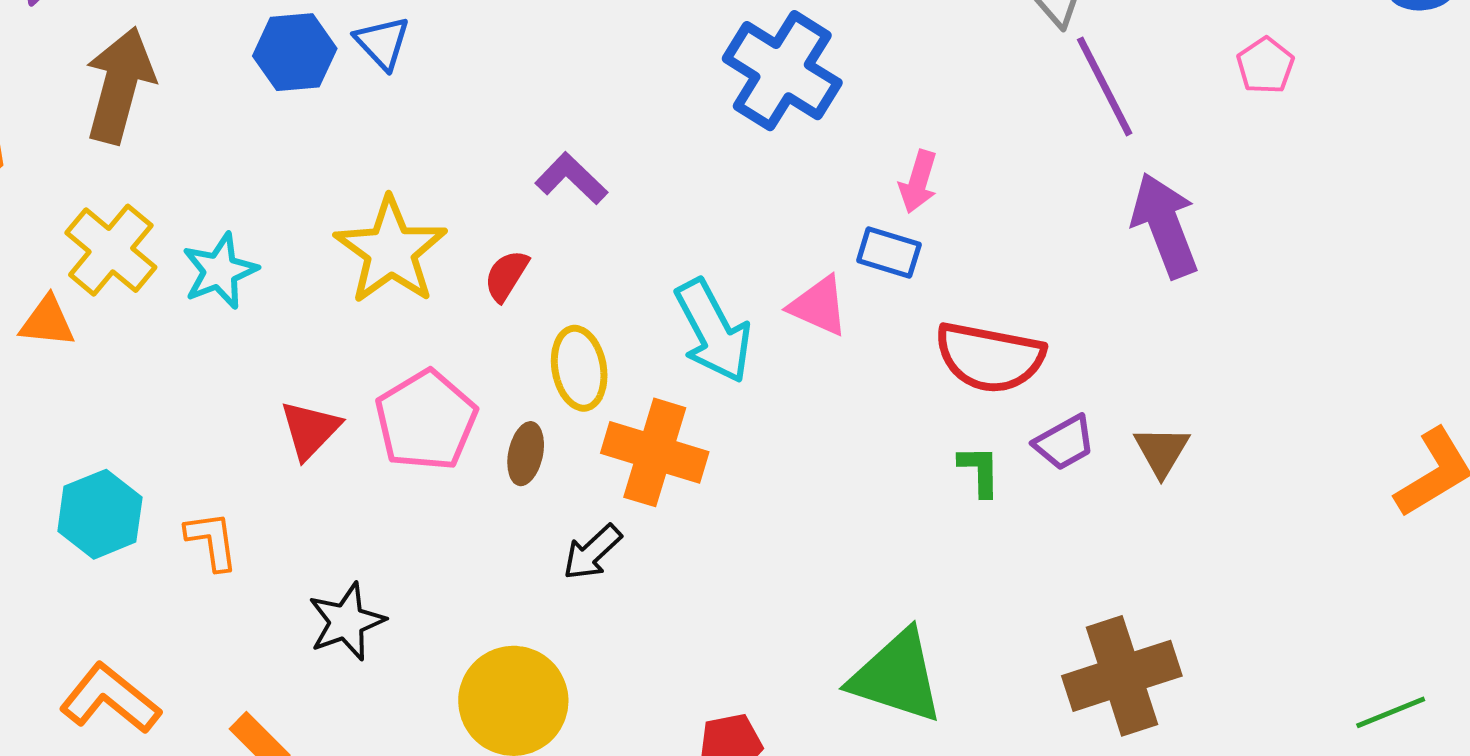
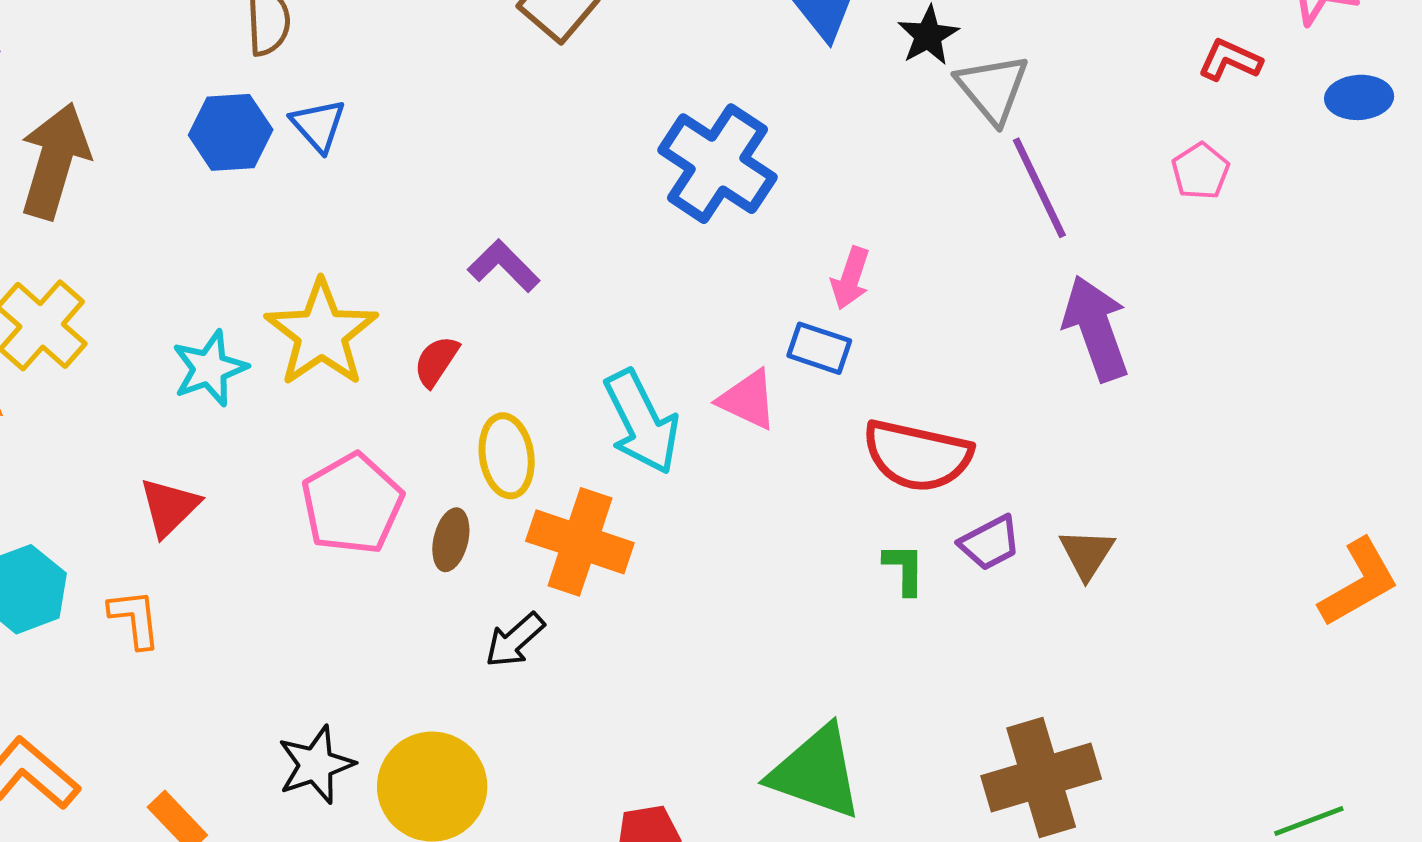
cyan star: (220, 271) -> (210, 368), moved
red triangle: (310, 430) -> (169, 507), moved
black star: (347, 622) -> (316, 765), moved

